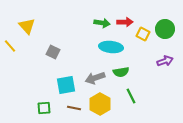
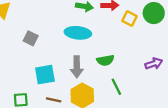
cyan ellipse: (111, 47) -> (78, 33), moved
purple arrow: (165, 61) -> (154, 64), moved
gray arrow: (95, 78) -> (77, 67), turned -72

